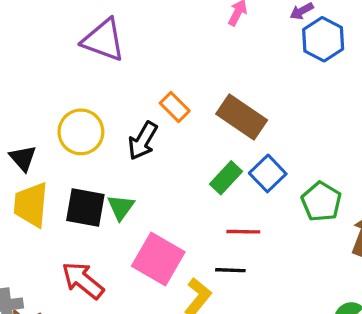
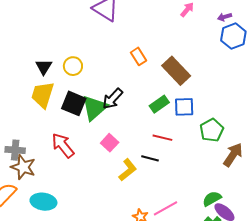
yellow circle: (81, 132) -> (73, 66), moved, size x0.7
black arrow: (143, 141) -> (113, 99), moved
blue square: (268, 173) -> (184, 107), turned 30
green triangle: (121, 207) -> (94, 108), size x1.6
pink square: (158, 259) -> (110, 143), size x0.6

